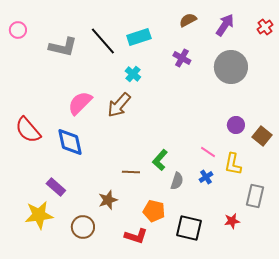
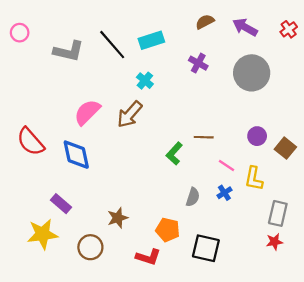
purple arrow: (225, 25) -> (245, 27), turned -95
green L-shape: (160, 160) -> (174, 154), moved
brown line: (131, 172) -> (204, 137), moved
red star: (232, 221) -> (275, 242), moved

